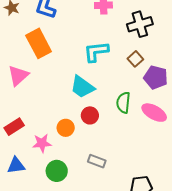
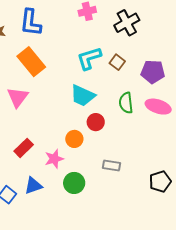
brown square: (135, 59) -> (117, 62), moved

